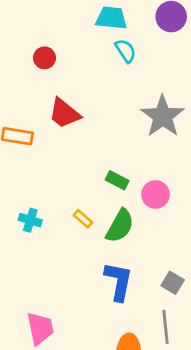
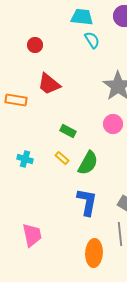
green rectangle: (117, 180) -> (68, 131), moved
pink circle: (156, 195) -> (113, 124), moved

